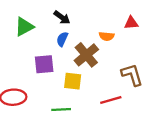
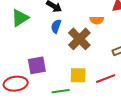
purple square: (44, 64) -> (37, 65), moved
yellow square: (73, 81) -> (78, 75), moved

